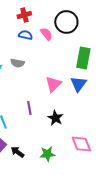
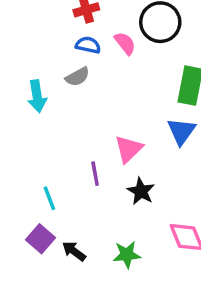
gray semicircle: (17, 63) -> (77, 77), moved, turned -40
pink triangle: (53, 84) -> (129, 149), moved

